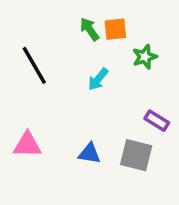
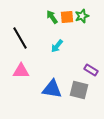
green star: (145, 57) -> (82, 16), moved
pink triangle: (27, 145) -> (21, 71), moved
blue triangle: (90, 153) -> (52, 89), size x1.5

